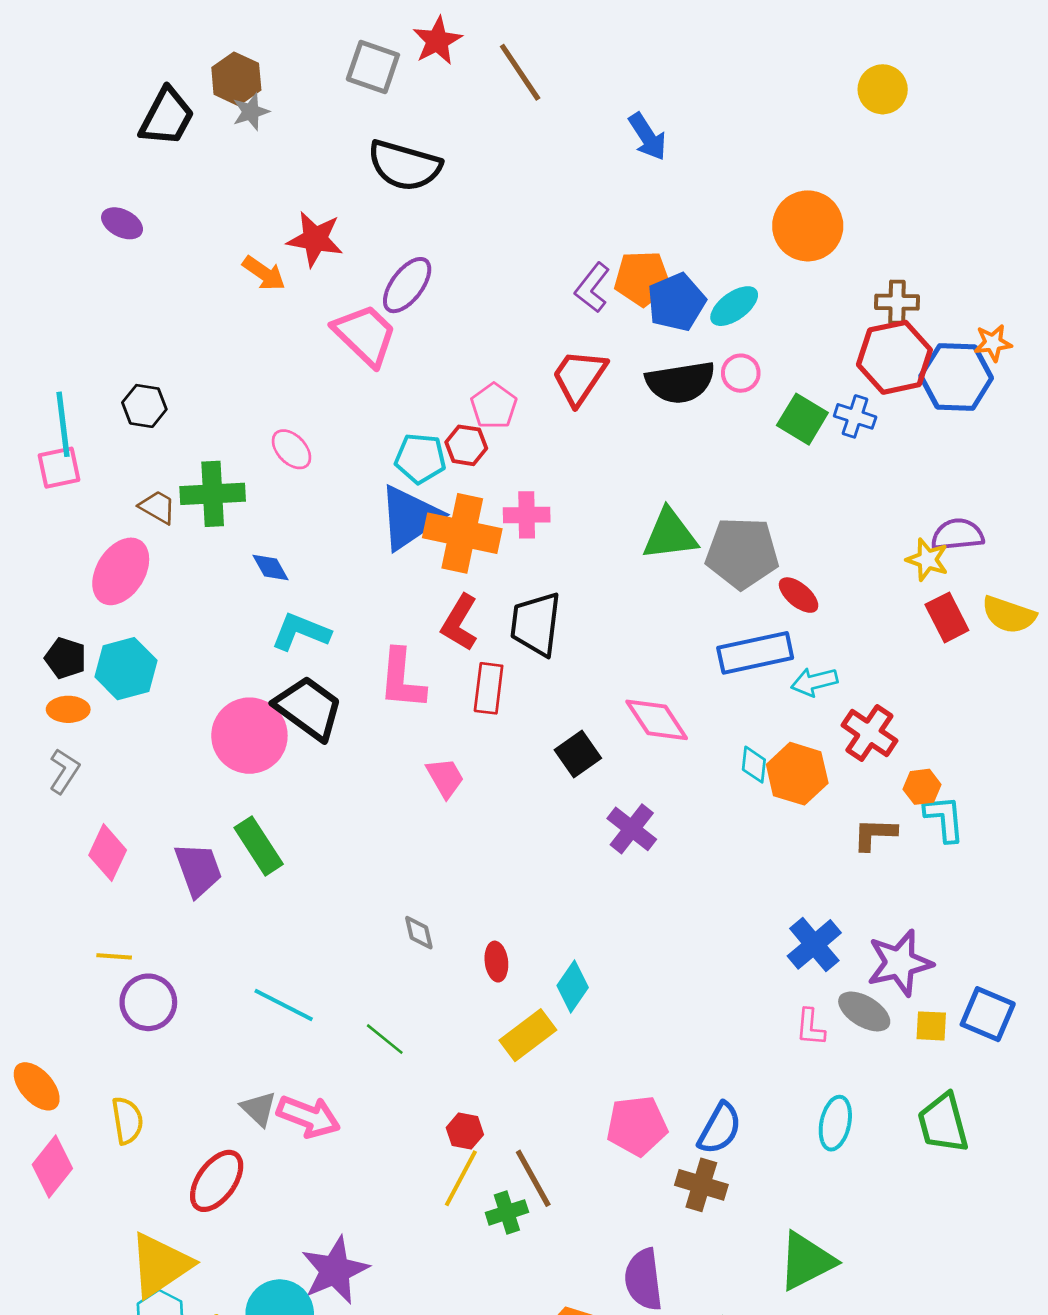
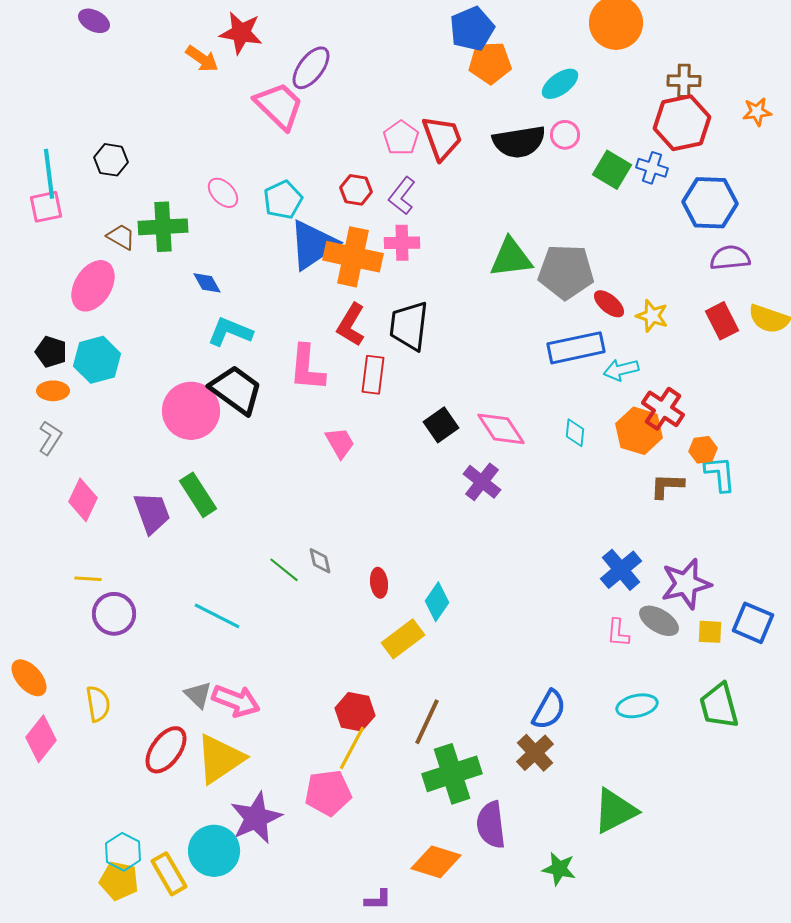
purple L-shape: (592, 288) -> (402, 196), moved
blue pentagon: (676, 302) -> (472, 29), moved
red trapezoid: (579, 377) -> (442, 138), turned 126
blue hexagon: (956, 377) -> (710, 203), moved
pink pentagon: (494, 406) -> (401, 138), moved
cyan pentagon: (420, 458) -> (283, 200), moved, turned -30
yellow star: (927, 560) -> (652, 316), moved
pink diamond: (657, 720) -> (501, 429), moved
orange hexagon: (797, 774) -> (639, 431), moved
green line: (385, 1039) -> (284, 570), moved
cyan ellipse: (835, 1123) -> (637, 706), turned 66
pink pentagon: (637, 1126) -> (328, 793), moved
red hexagon: (465, 1131) -> (355, 712), size x1.4
brown line: (533, 1178) -> (427, 722), moved, turned 54
brown cross: (701, 1185) -> (535, 753), turned 30
green cross: (507, 1212) -> (452, 774), moved, size x1.8
yellow triangle: (160, 1265) -> (220, 759), moved

